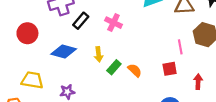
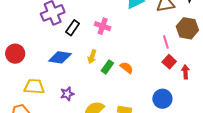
red circle: (27, 33) -> (15, 54), moved
yellow arrow: (99, 54) -> (92, 57), turned 32
red square: (170, 69) -> (169, 62), moved, turned -32

